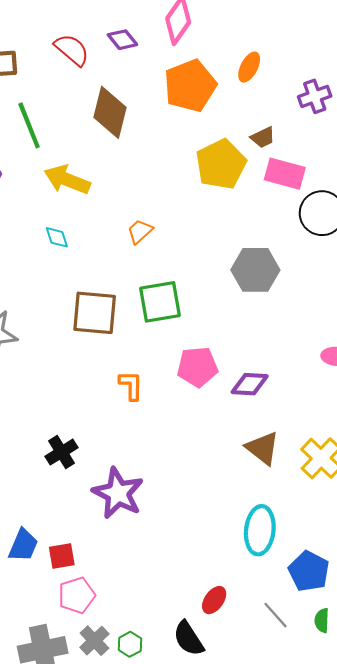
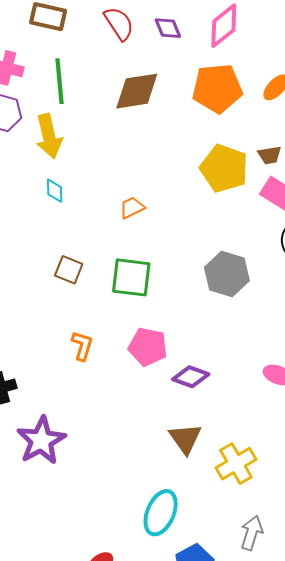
brown diamond: (110, 112) -> (137, 91), turned 51
yellow pentagon: (221, 164) -> (224, 168), turned 30
yellow arrow: (67, 180) -> (49, 136), moved, turned -141
brown square: (95, 313) -> (69, 270), size x0.6

